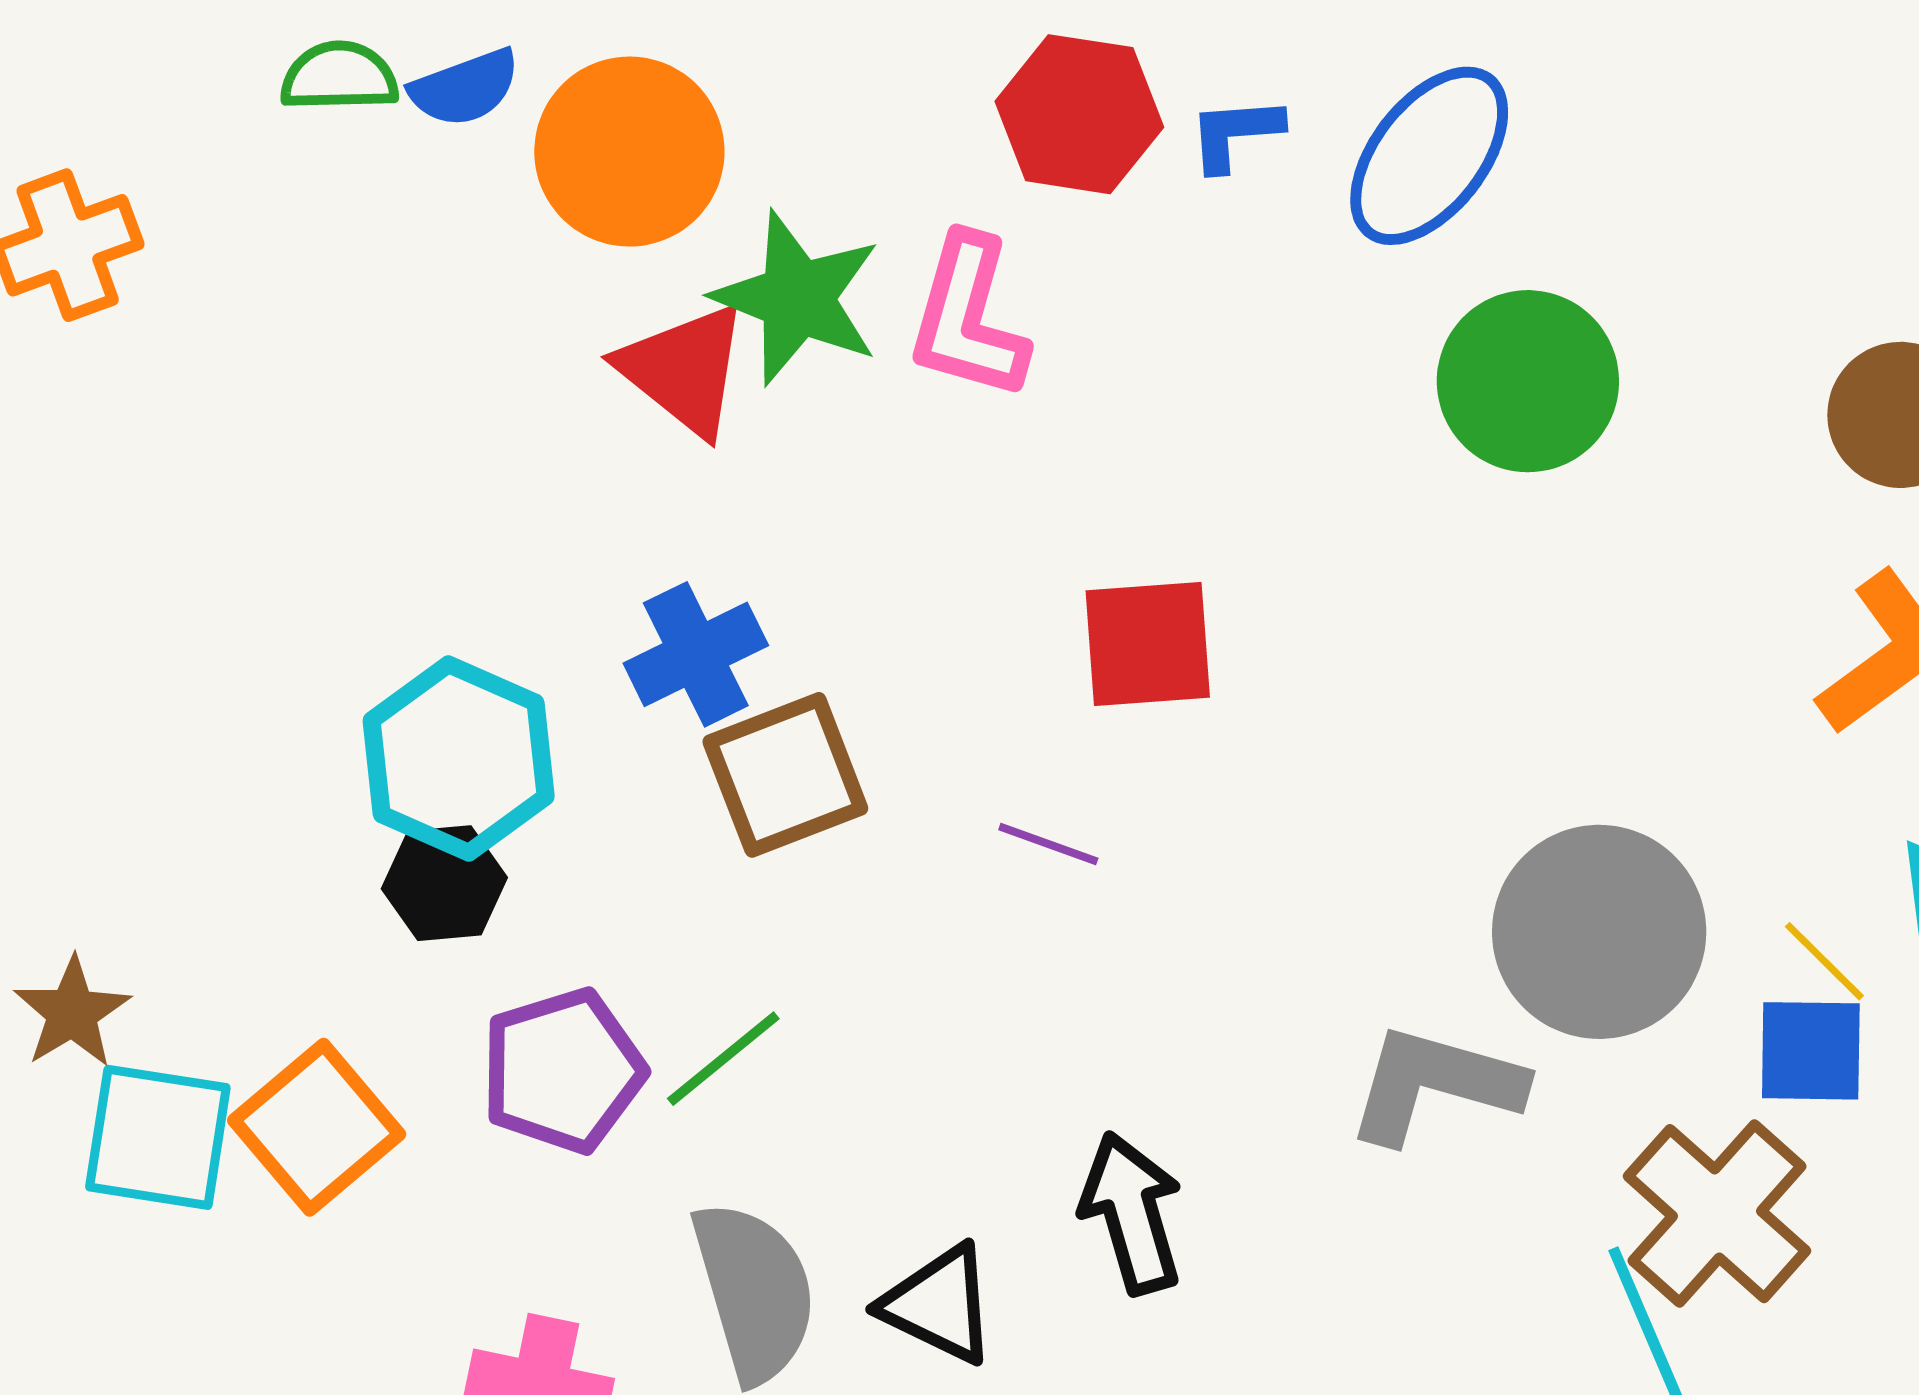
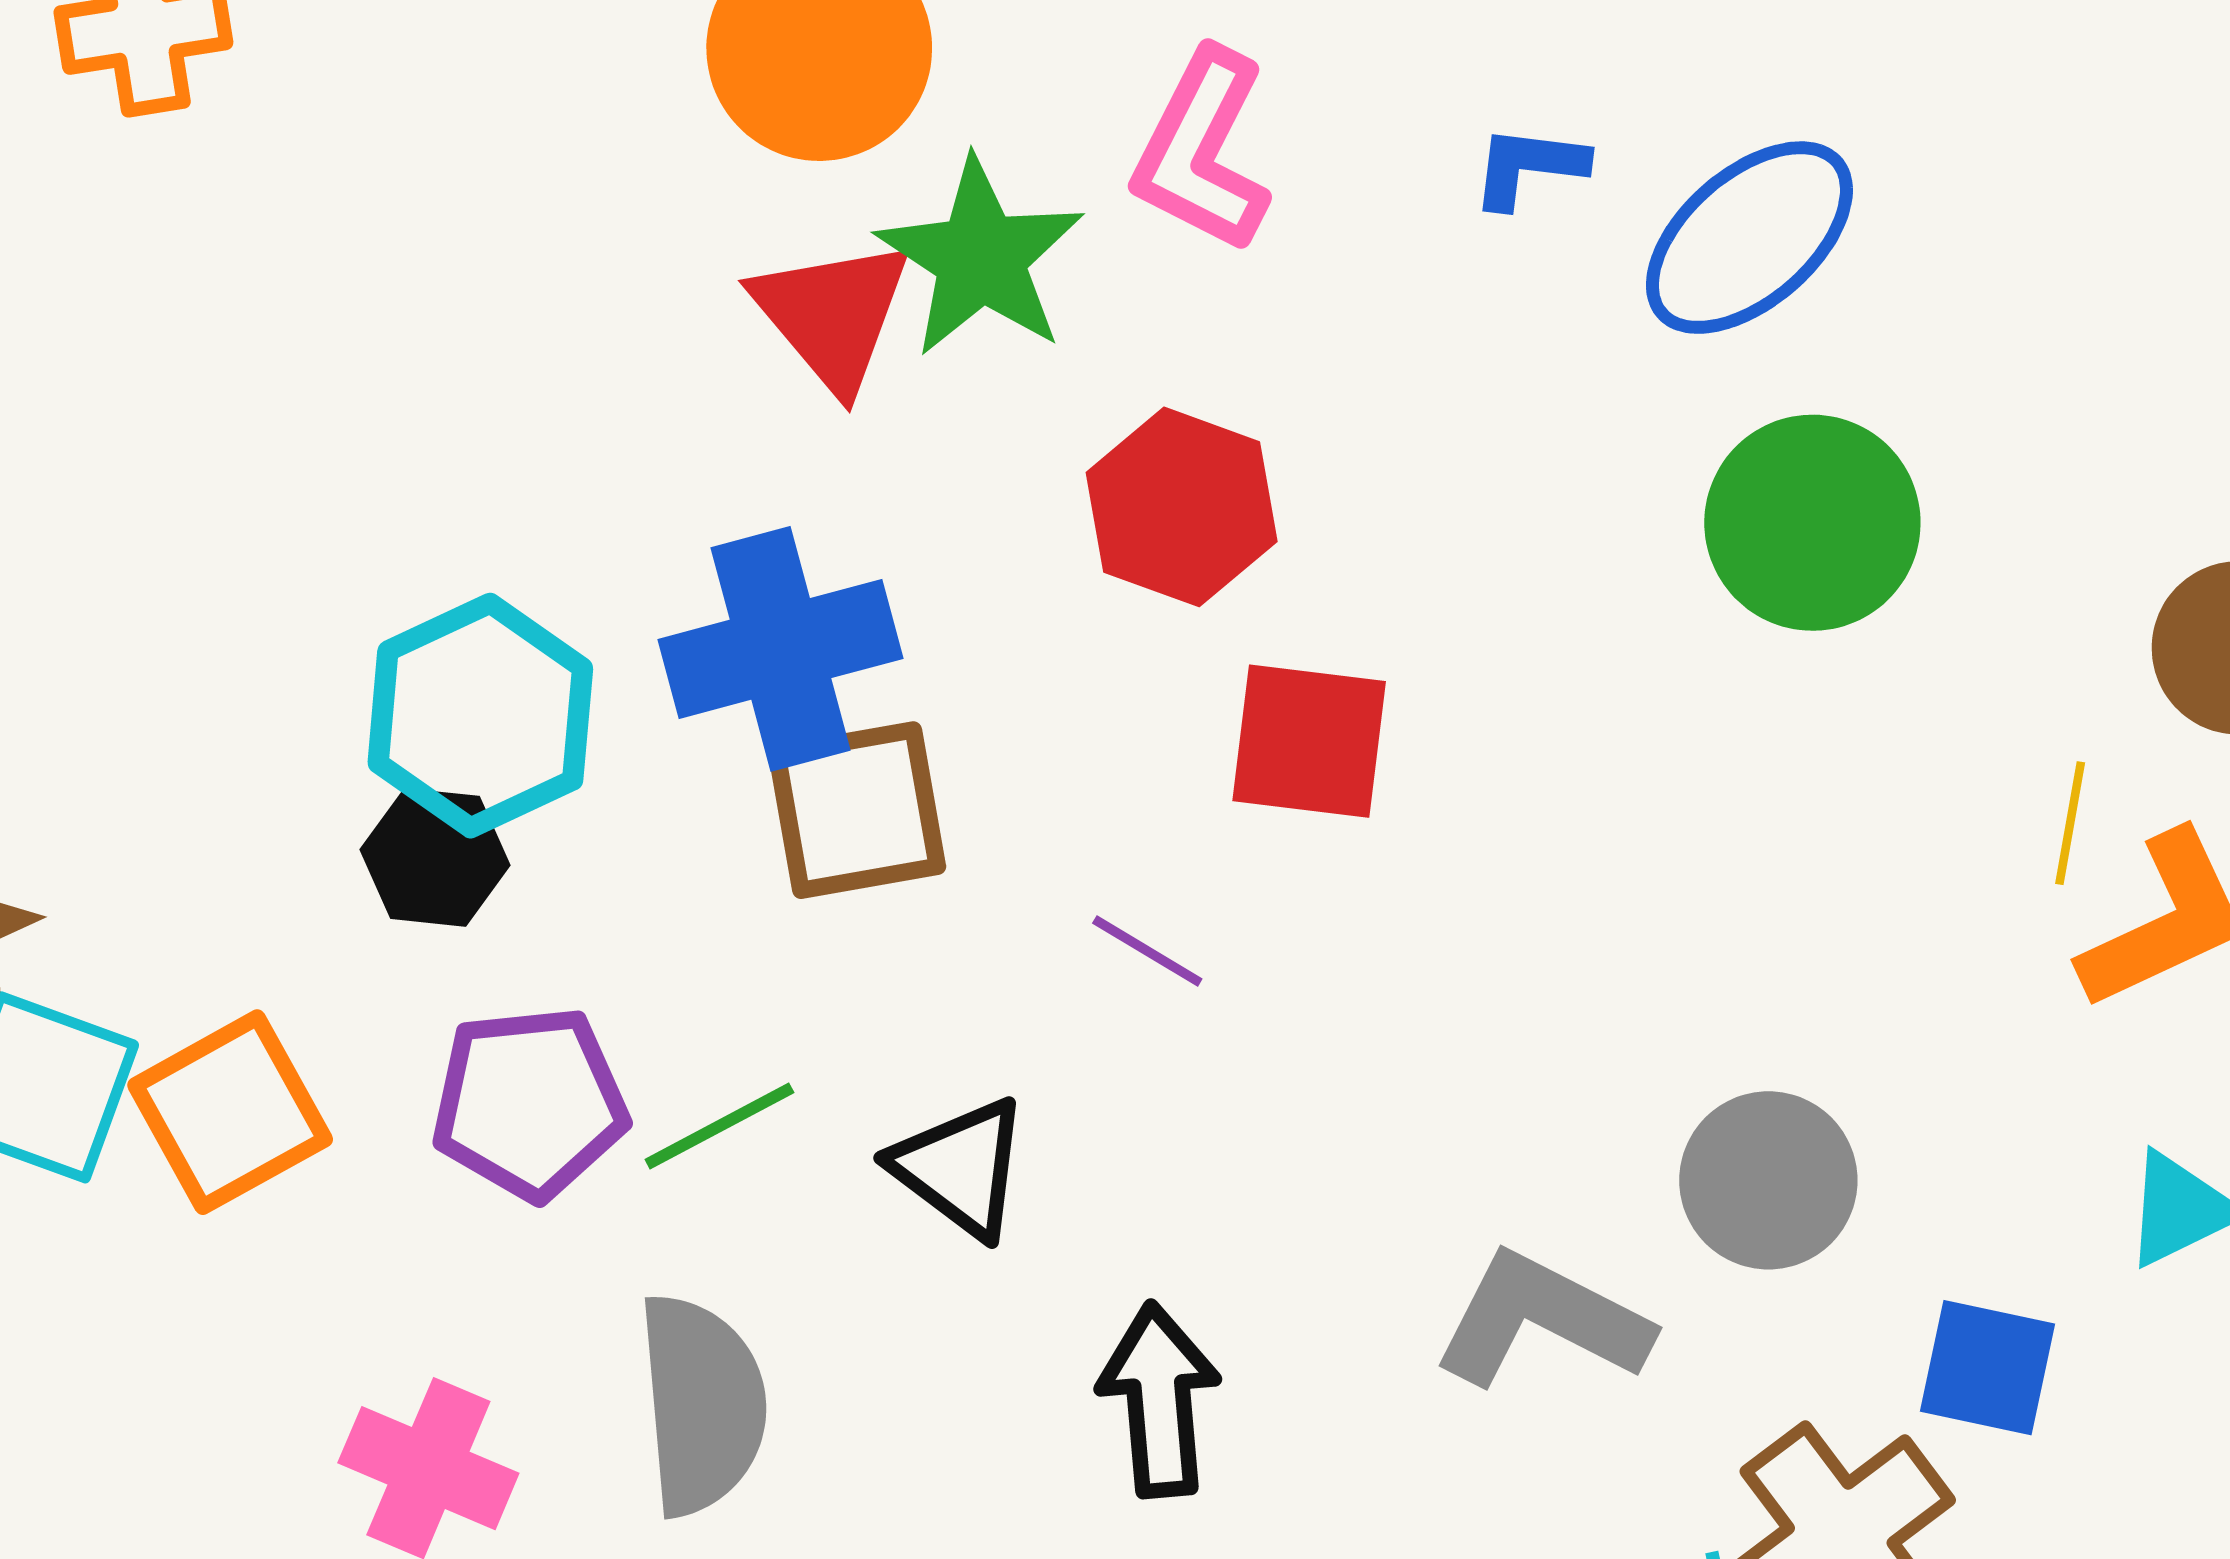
red hexagon: (1079, 114) -> (1182, 507), moved
pink L-shape: (968, 318) -> (1202, 151), moved
blue cross: (696, 654) -> (781, 649), size x1.4
gray circle: (1599, 932) -> (1768, 1180), size x0.7
yellow line: (1824, 961) -> (2070, 823), moved, turned 44
black triangle: (939, 1304) -> (960, 1168), moved

